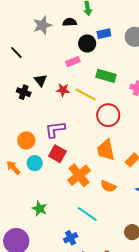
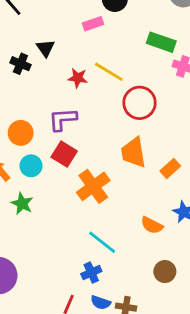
green rectangle: (106, 76) -> (161, 42), moved
red star: (63, 90) -> (78, 78), moved
orange semicircle: (108, 186) -> (152, 225), moved
green star: (40, 209) -> (22, 204), moved
blue cross: (71, 238) -> (91, 273), moved

